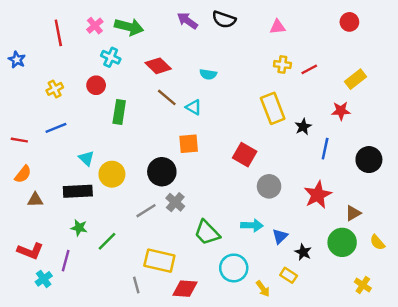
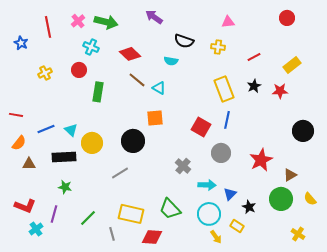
black semicircle: (224, 19) -> (184, 41), moved
blue star: (17, 60) -> (21, 43), moved
yellow cross: (282, 65) -> (218, 47), moved
black star: (303, 127) -> (254, 86), moved
blue line: (56, 128) -> (46, 129), moved
blue line: (325, 149) -> (227, 120), moved
gray cross: (175, 202) -> (183, 166), moved
green trapezoid: (207, 233) -> (170, 209), moved
green line: (107, 241) -> (88, 218), moved
cyan circle: (234, 268) -> (209, 214), moved

